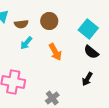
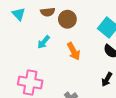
brown semicircle: (21, 24) -> (48, 12), moved

